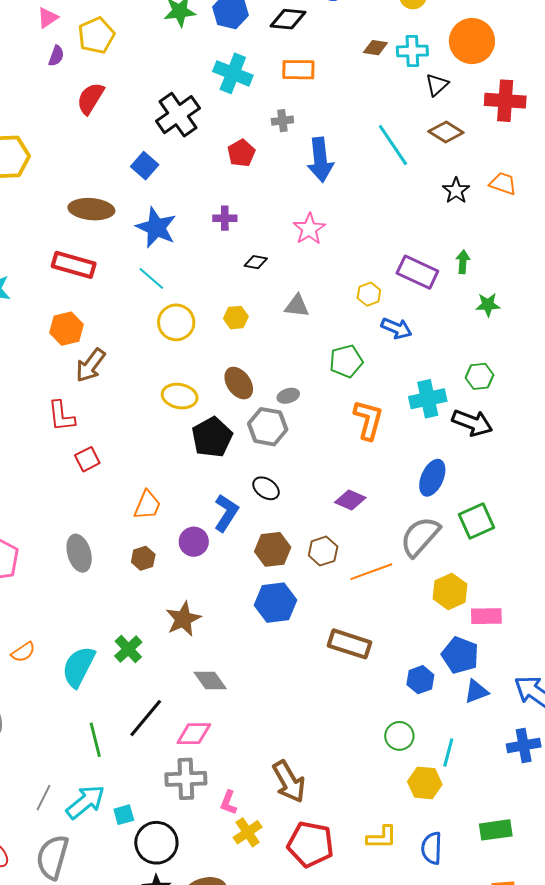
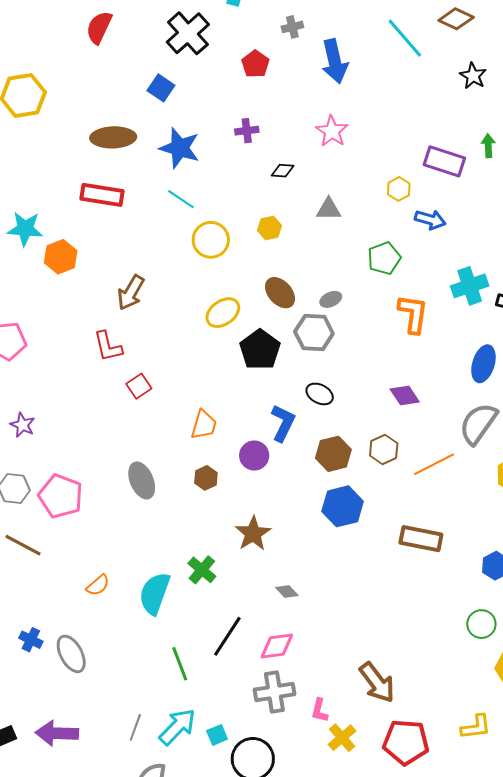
orange hexagon: (66, 329) -> (61, 257), moved
yellow ellipse: (180, 396) -> (223, 313), turned -40
purple diamond: (350, 500) -> (405, 396), turned 40
gray diamond: (210, 681) -> (287, 591), size x0.7

